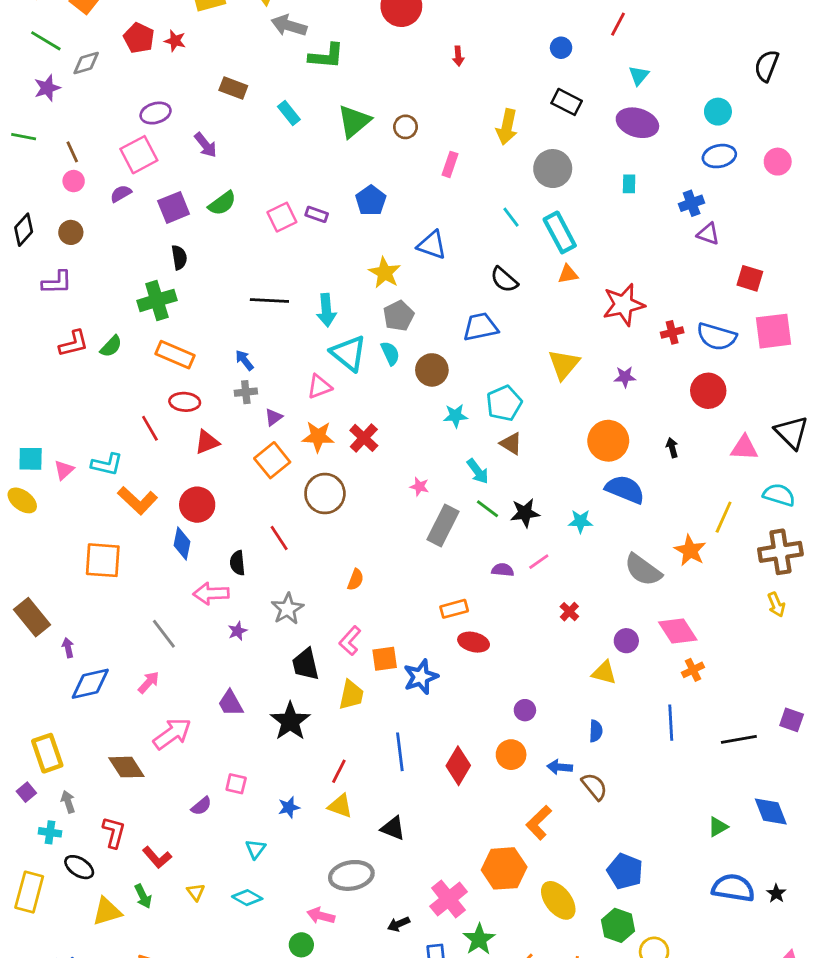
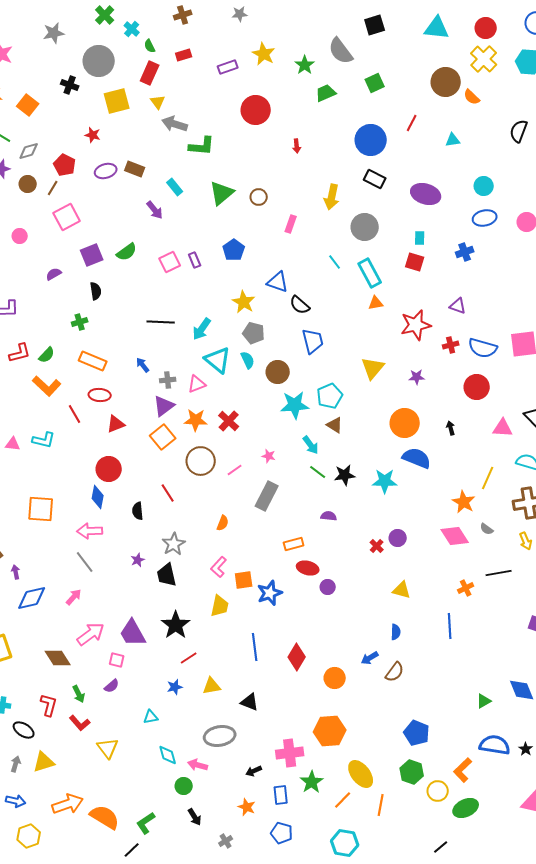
red pentagon: (139, 38) -> (65, 165), moved
blue circle: (561, 48) -> (371, 140), size x2.0
black semicircle: (767, 66) -> (519, 131), moved
cyan triangle: (639, 76) -> (453, 140), moved, turned 42
purple ellipse: (156, 113) -> (106, 171), moved
purple arrow: (206, 145) -> (155, 210), moved
brown line: (72, 152) -> (53, 188), moved, turned 56
purple semicircle: (121, 194) -> (54, 274), moved
purple rectangle: (317, 214) -> (195, 260), turned 49
brown circle: (71, 232) -> (28, 184), moved
purple triangle: (708, 234) -> (458, 306), moved
red square: (750, 278) -> (415, 262), moved
black semicircle: (504, 280) -> (300, 305), moved
green cross: (157, 300) -> (80, 322), size x0.6
cyan arrow: (326, 310) -> (202, 329), turned 40
gray pentagon: (399, 316) -> (254, 333), turned -30
blue trapezoid: (480, 327) -> (313, 341), turned 88
gray cross: (246, 392) -> (168, 380), moved
cyan star: (455, 416) -> (295, 405), size x1.6
purple triangle: (274, 417) -> (164, 406), size x1.6
pink triangle: (64, 470) -> (13, 444), turned 49
orange L-shape: (137, 500) -> (47, 386), moved
cyan star: (580, 521) -> (385, 481), size x1.4
gray rectangle: (443, 525) -> (267, 496), moved
pink line: (539, 562) -> (235, 470), moved
gray semicircle: (643, 570) -> (487, 529), moved, size x0.5
pink arrow: (211, 593) -> (90, 531), moved
pink diamond: (678, 631) -> (455, 536), moved
purple circle: (626, 641) -> (398, 538), moved
black trapezoid: (306, 664) -> (167, 575), moved
purple trapezoid: (231, 703) -> (133, 633), moved, size x1.4
purple circle: (525, 710) -> (328, 587), moved
black line: (739, 739) -> (499, 573), moved
orange circle: (511, 755) -> (335, 678), moved
blue arrow: (560, 767) -> (370, 658), turned -36
red line: (339, 771) -> (189, 658), moved, turned 30
pink square: (236, 784) -> (117, 660), moved
brown semicircle: (594, 787) -> (395, 672), turned 75
gray arrow: (68, 802) -> (16, 764), moved, turned 35
yellow triangle: (340, 806) -> (212, 686), turned -30
orange L-shape: (539, 823) -> (463, 770), moved
cyan triangle: (256, 849) -> (151, 717), turned 42
yellow triangle: (196, 892) -> (108, 748), size x1.6
green arrow: (143, 896) -> (79, 694), moved
cyan diamond: (247, 898) -> (168, 755), moved, turned 45
pink cross: (449, 899) -> (290, 753), turned 32
yellow ellipse: (558, 900) -> (361, 774), moved

